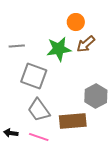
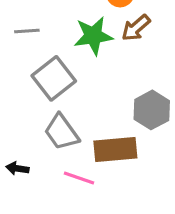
gray square: (34, 76) -> (54, 78), turned 32
pink line: (39, 137) -> (79, 178), moved

